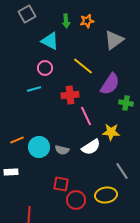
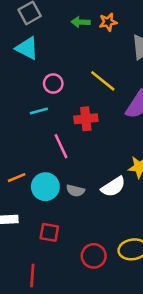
green arrow: (66, 21) -> (81, 22), turned 96
cyan triangle: (50, 41) -> (27, 48), moved
pink line: (86, 116) -> (61, 146), moved
red square: (61, 184) -> (49, 232), moved

